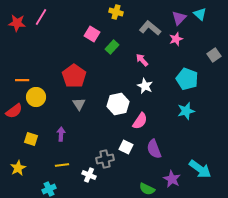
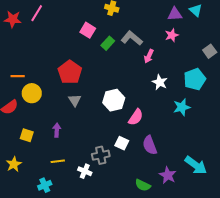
purple triangle: (179, 18) -> (175, 14), turned 42
gray L-shape: (150, 28) -> (132, 38), moved
pink arrow: (142, 60) -> (149, 56), moved, turned -112
cyan pentagon: (187, 79) -> (195, 79), moved, turned 30
white star: (145, 86) -> (160, 82), moved

